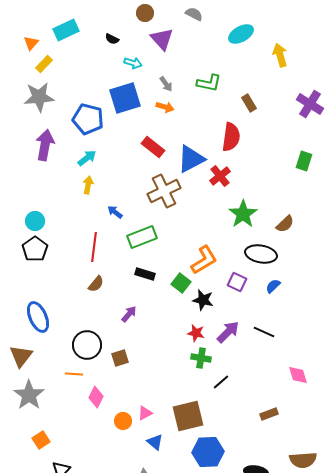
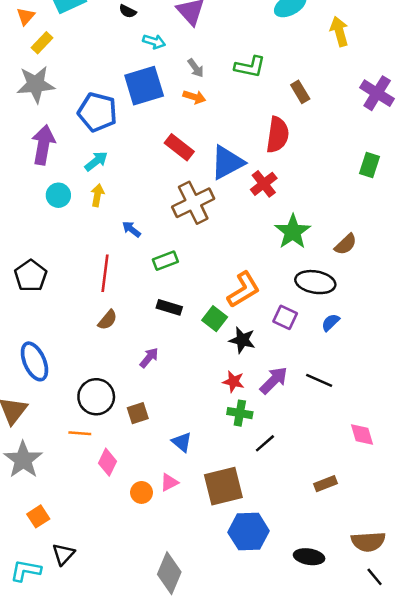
cyan circle: (35, 221) -> (58, 195), moved
green rectangle: (142, 237) -> (165, 261), size x0.7
blue triangle: (155, 442) -> (182, 442), moved

